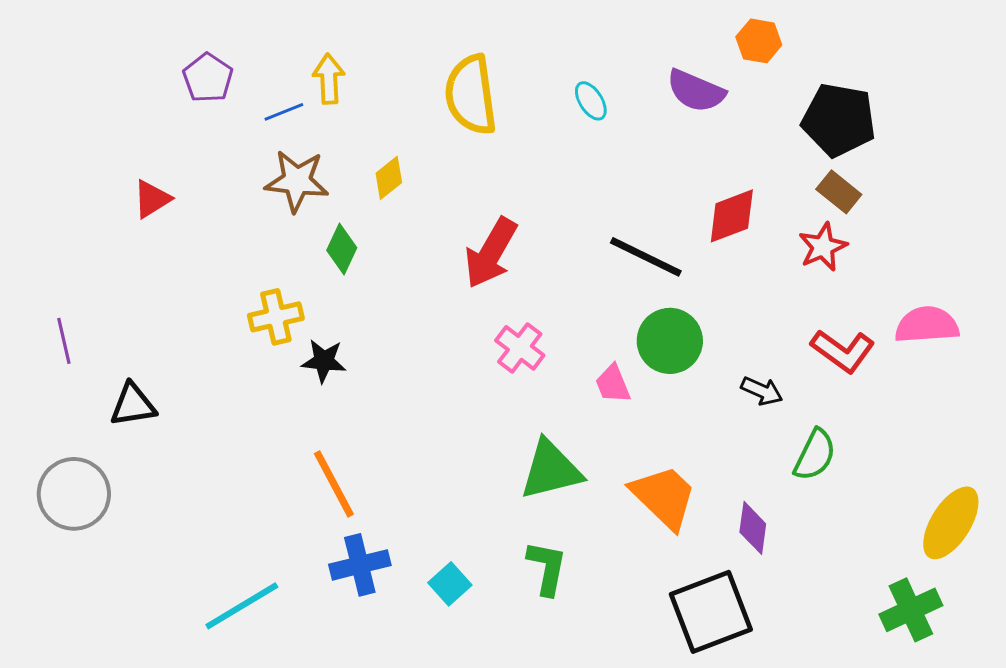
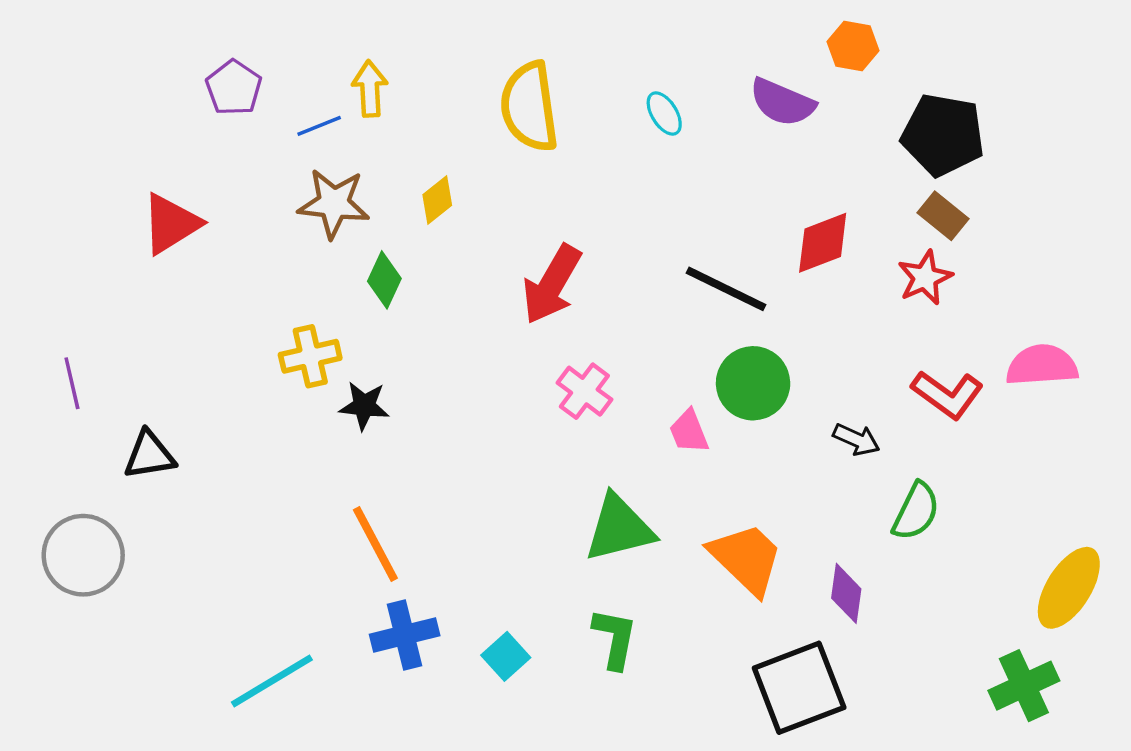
red triangle: (152, 199) -> (171, 224), size x1.4

